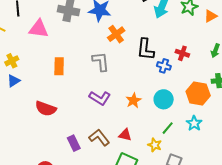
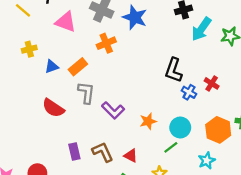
orange cross: (116, 34) -> (106, 43), moved
gray L-shape: (101, 62) -> (86, 93), moved
orange rectangle: (59, 66) -> (78, 67), turned 36
blue triangle: (14, 81) -> (52, 66), moved
green line: (168, 128) -> (171, 147), moved

